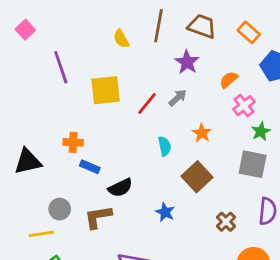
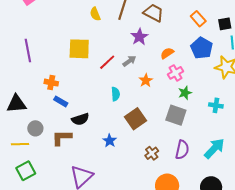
orange rectangle: (249, 32) -> (198, 19), moved
purple line: (61, 67) -> (28, 51), moved
orange star: (202, 133) -> (146, 80), moved
black triangle: (28, 162) -> (16, 104), moved

